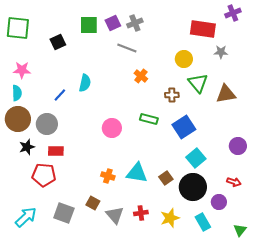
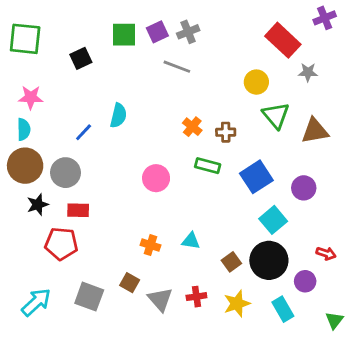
red rectangle: (203, 29) -> (283, 40), turned 35
orange cross: (141, 76) -> (192, 127), moved
brown cross: (172, 95) -> (226, 132), moved
purple circle: (238, 146) -> (304, 188), moved
cyan triangle: (137, 173) -> (191, 241), size x0.6
brown square: (166, 178) -> (231, 262), moved

